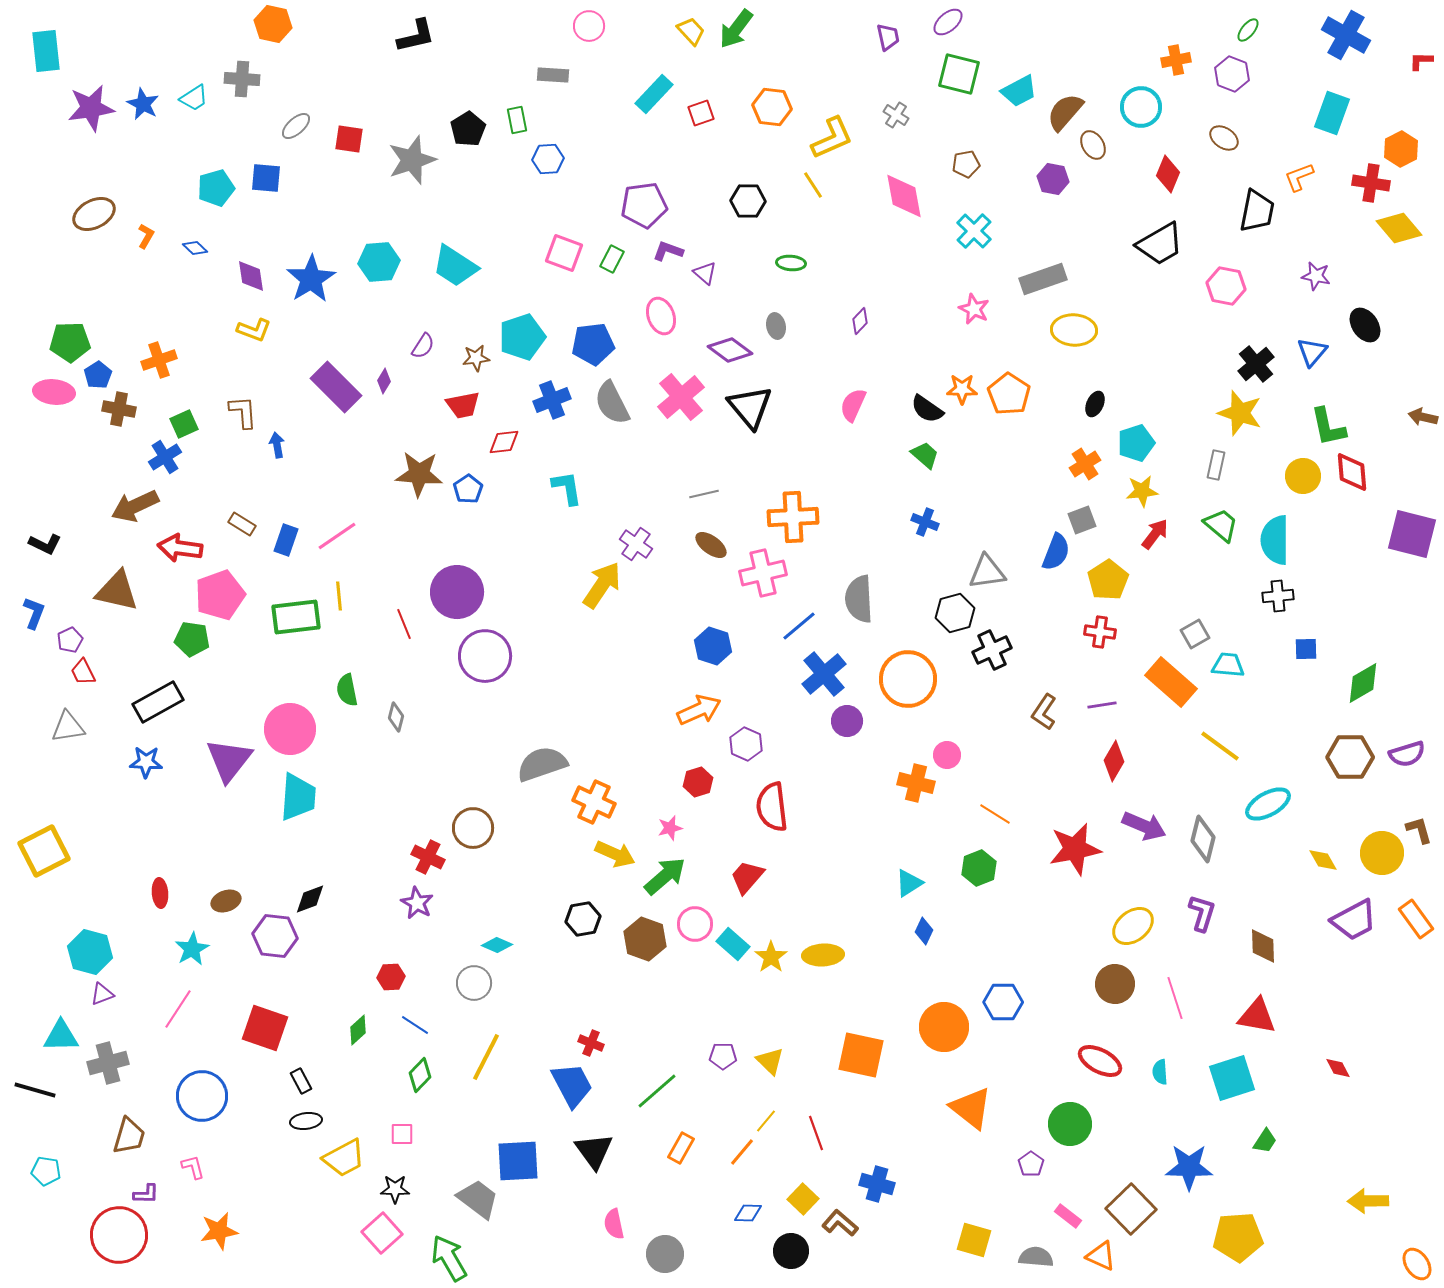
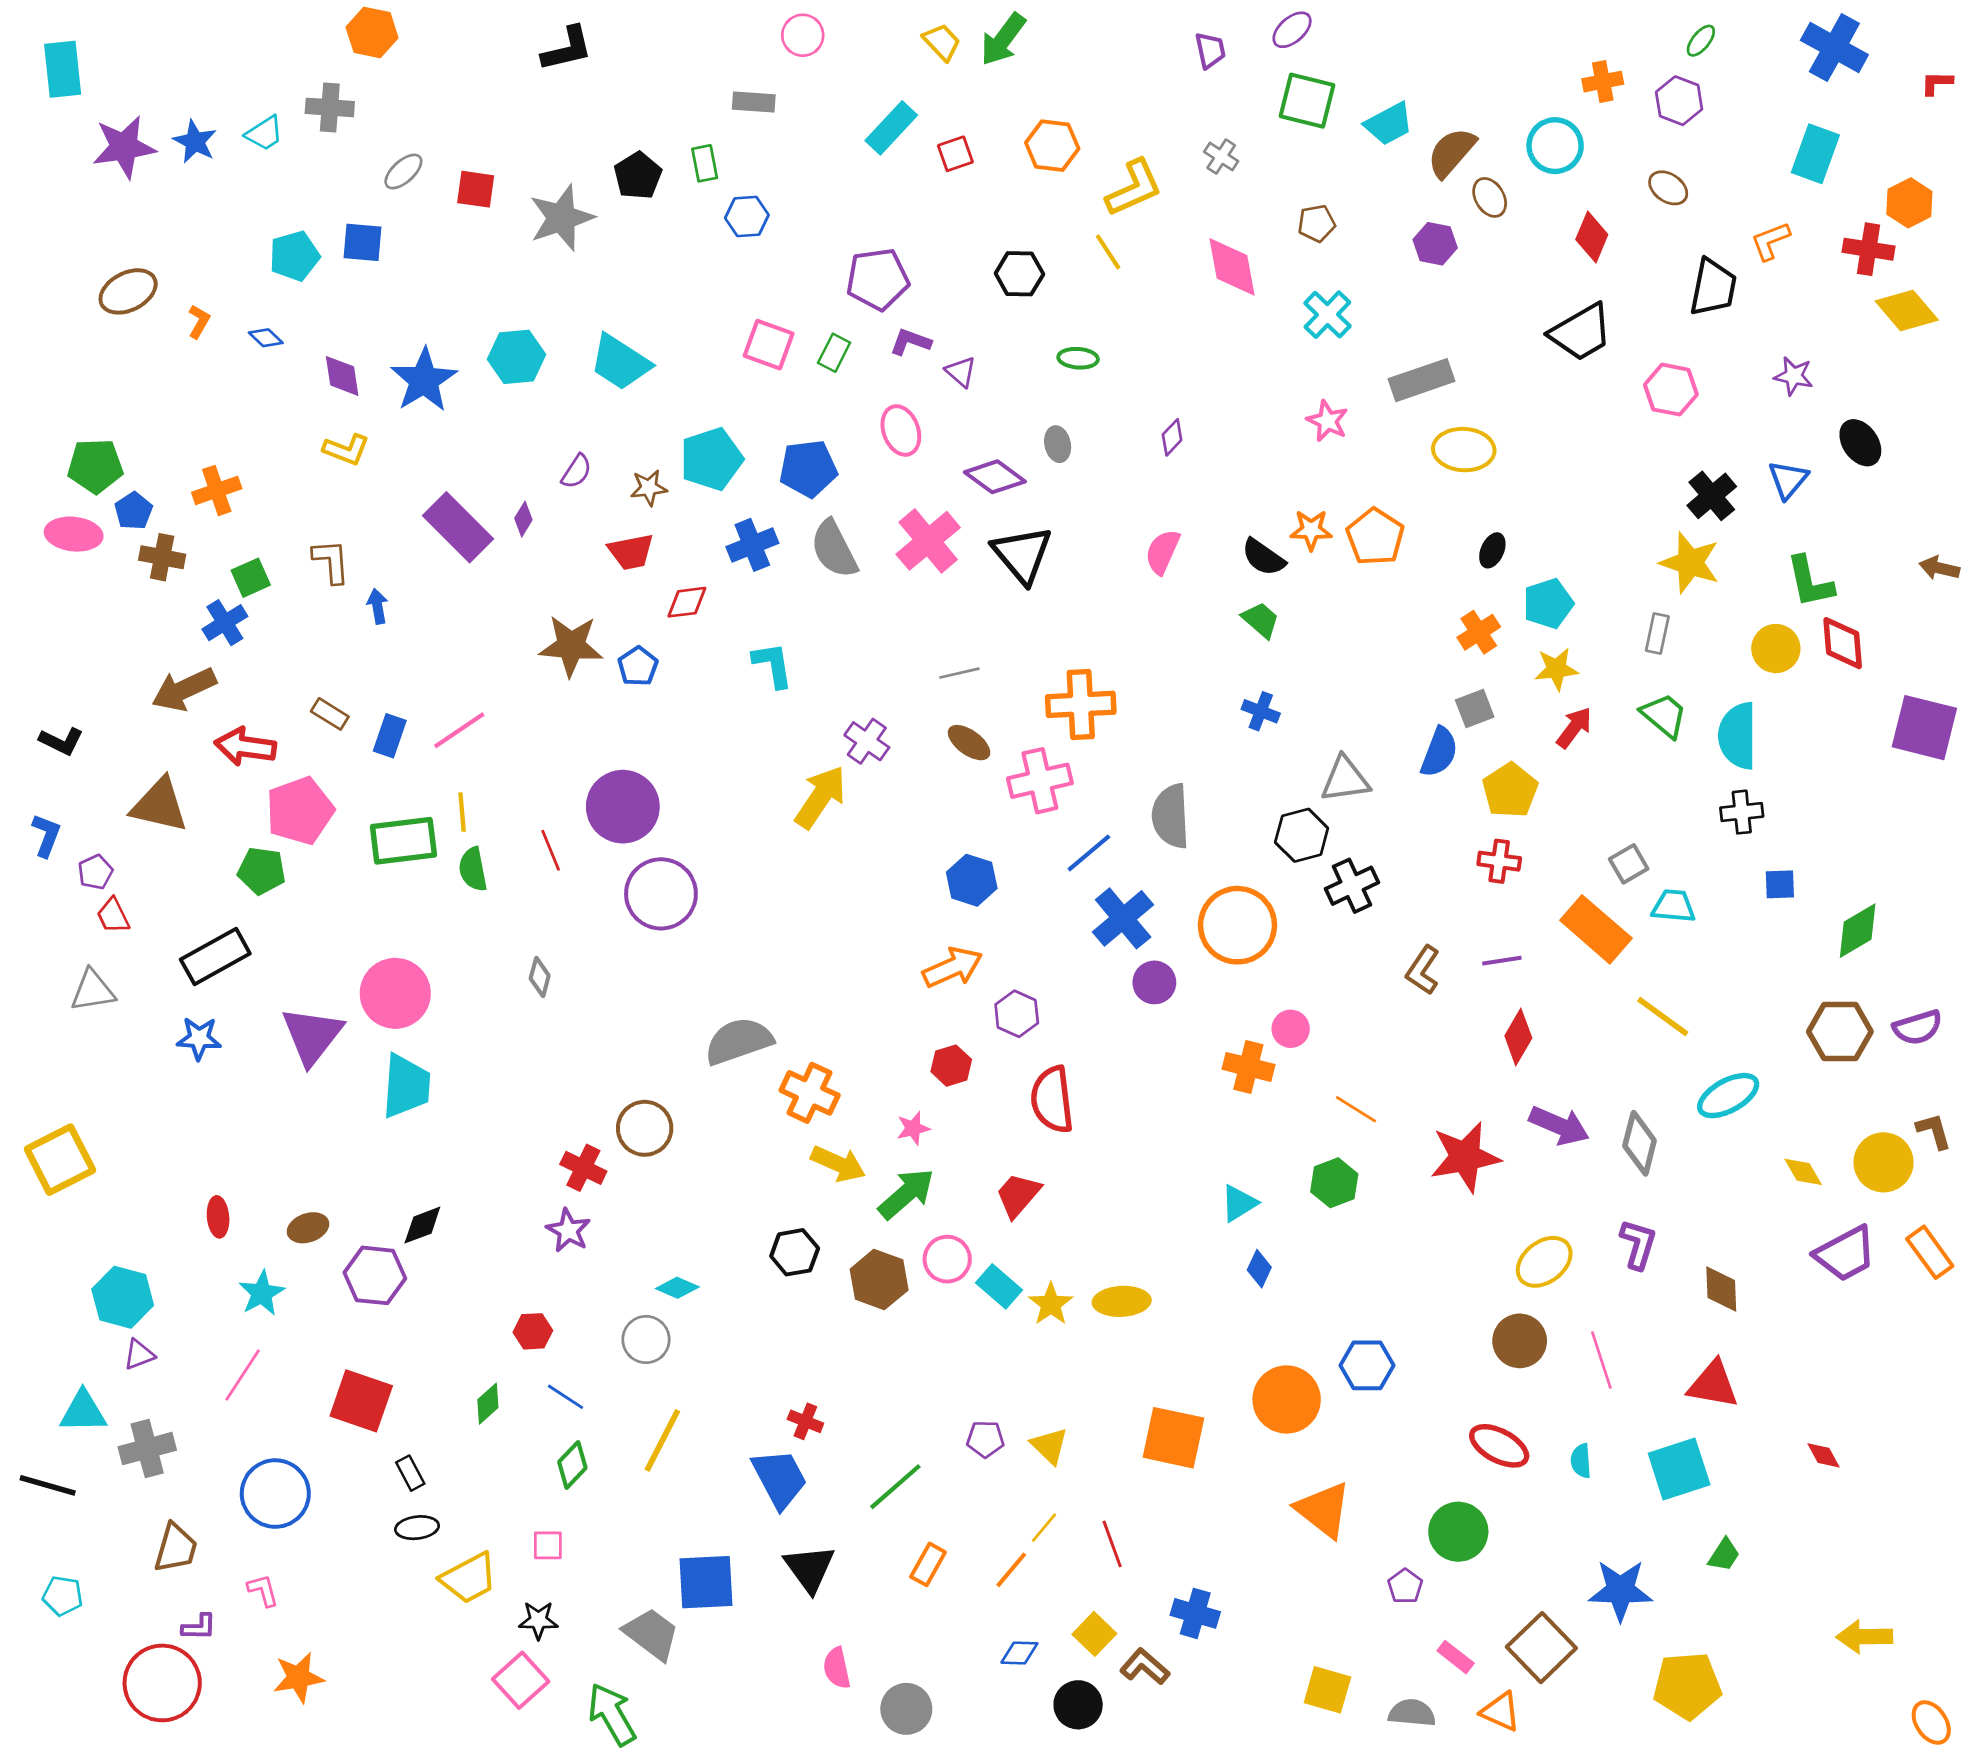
green semicircle: (347, 690) -> (473, 869), moved

